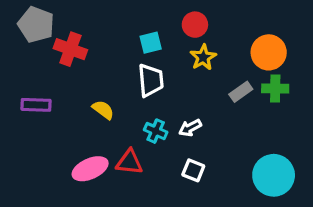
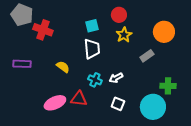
green cross: (275, 88) -> (168, 86), moved
cyan circle: (274, 175) -> (153, 107), moved

